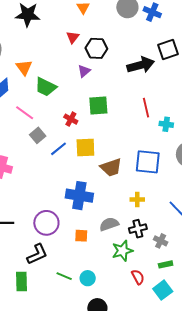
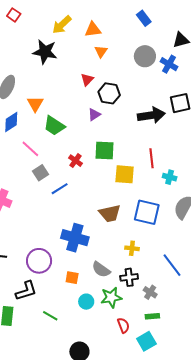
yellow square: (85, 147) -> (125, 174), moved
gray semicircle: (109, 224) -> (101, 269), turned -132
cyan circle: (88, 278) -> (86, 302), moved

